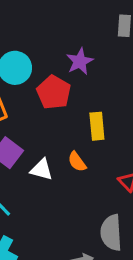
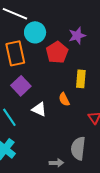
white triangle: (42, 170) -> (39, 109), moved

